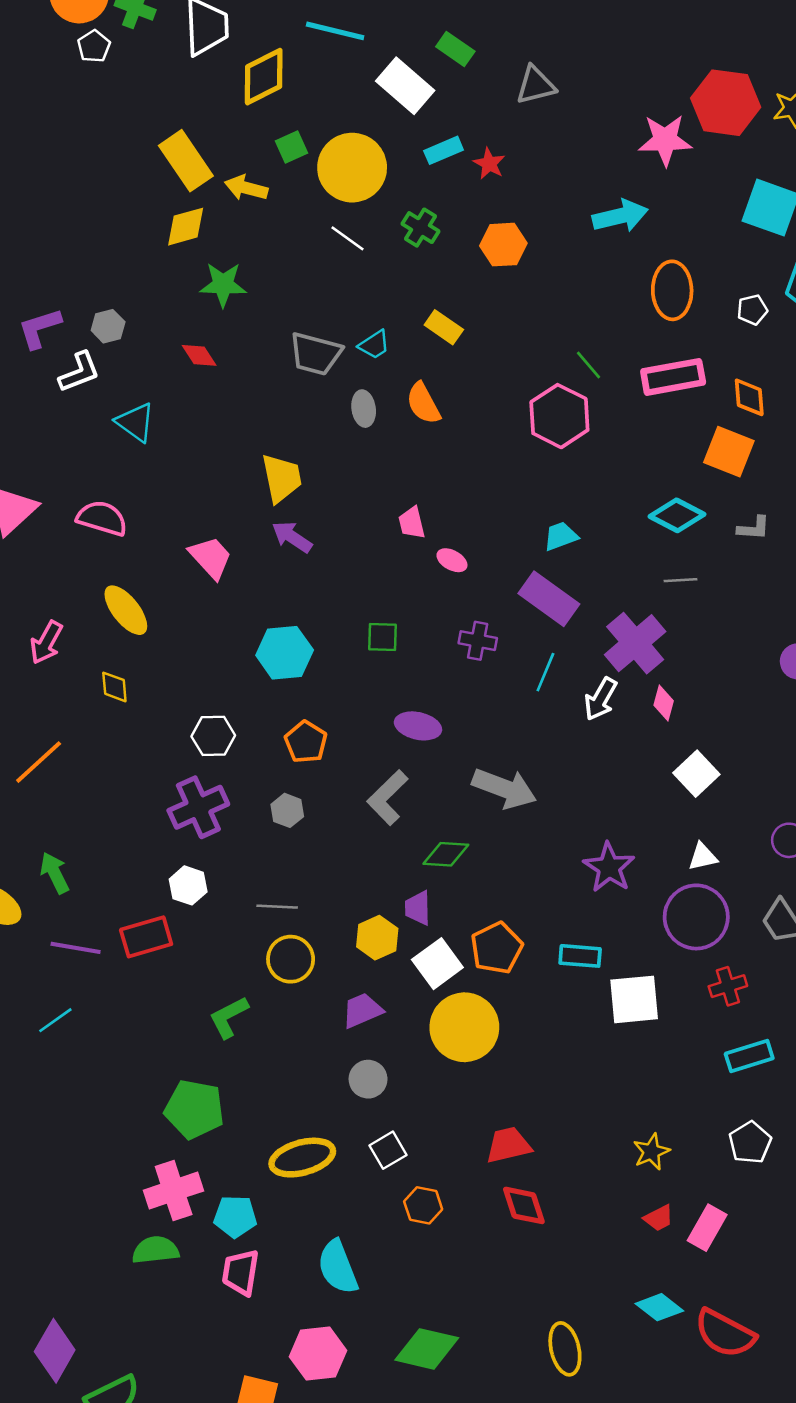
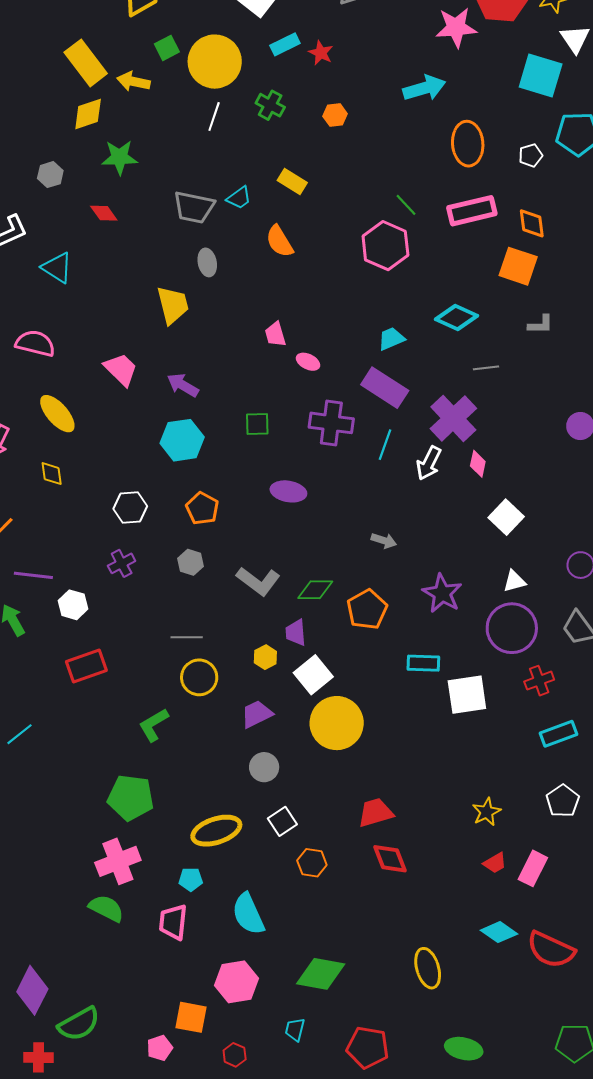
white line: (347, 238) -> (214, 117), turned 76
orange hexagon: (503, 245) -> (335, 115), size x0.7
gray hexagon: (108, 326) -> (50, 175), moved
gray ellipse: (364, 409) -> (207, 262), moved
cyan diamond: (677, 515) -> (457, 317), moved
purple arrow: (292, 537) -> (183, 385), moved
purple cross: (478, 641) -> (331, 423), size x1.5
gray arrow: (504, 788) -> (384, 541), moved, size x0.5
gray L-shape: (388, 798) -> (258, 581), moved, turned -96
purple cross: (198, 807) -> (122, 563), size x0.6
white hexagon: (188, 885) -> (73, 605), moved
yellow hexagon: (377, 938) -> (265, 657), size x0.7
purple line: (76, 948) -> (33, 575), moved
orange pentagon: (497, 948) -> (367, 609), moved
cyan pentagon: (235, 1216) -> (191, 879), moved, size x0.7
green semicircle: (155, 1250) -> (106, 908), turned 36

